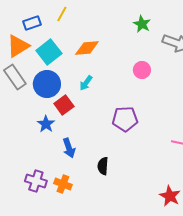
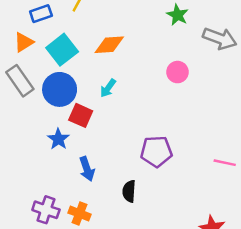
orange triangle: (18, 46) -> (24, 42), size x0.7
red square: (64, 105) -> (81, 115), turned -30
purple pentagon: (125, 119) -> (156, 151), moved

